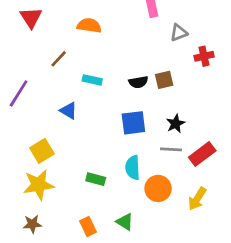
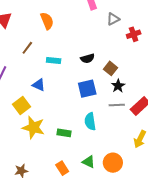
orange semicircle: (89, 25) -> (47, 21), turned 66
brown square: (164, 80) -> (110, 68), moved, turned -32
yellow square: (42, 151) -> (21, 106), moved
yellow star: (39, 185) -> (33, 128), moved, turned 30
orange circle: (158, 188) -> (113, 163), moved

